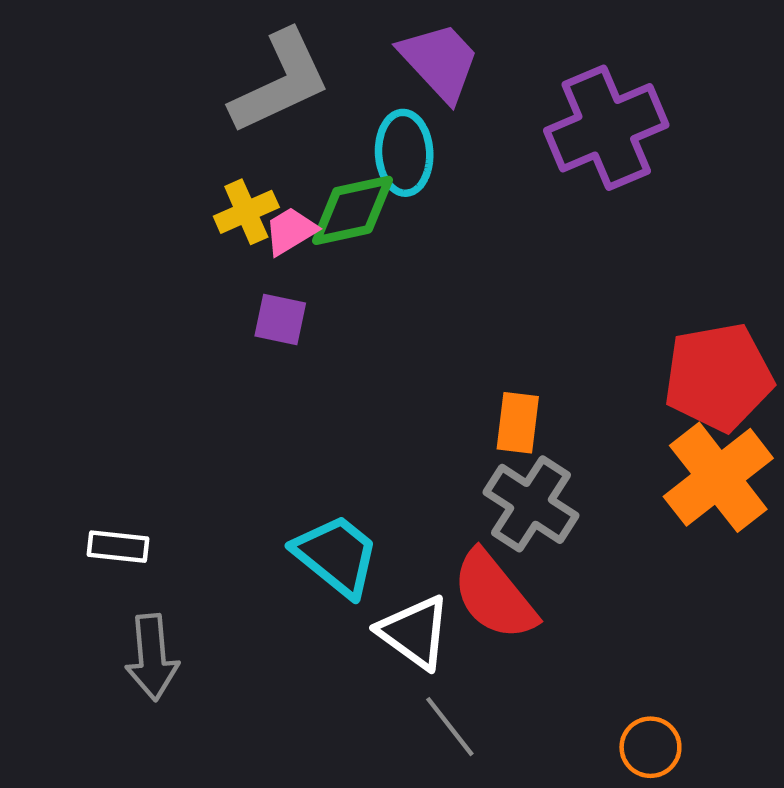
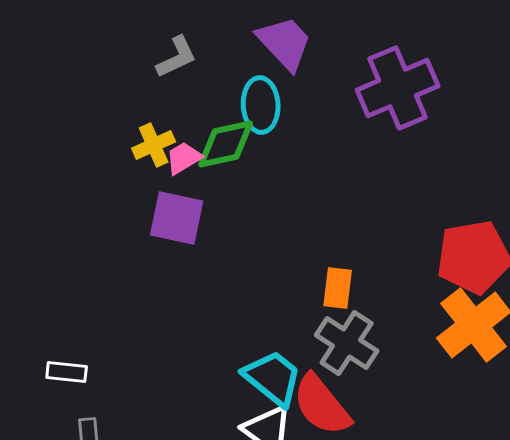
gray L-shape: (280, 82) -> (177, 57), size x0.6
purple square: (280, 319) -> (177, 218), size x1.5
cyan trapezoid: (336, 555) -> (273, 378), moved

